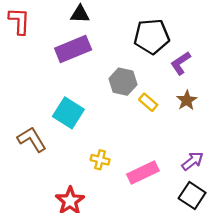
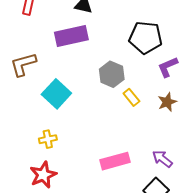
brown L-shape: (32, 139) -> (23, 64), moved, turned -84
yellow cross: (100, 160) -> (48, 139), moved, turned -36
purple arrow: (193, 161) -> (162, 159), turned -115

